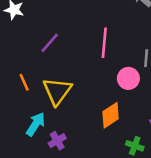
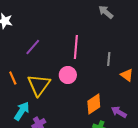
pink circle: (128, 78) -> (68, 75), moved
orange diamond: (111, 115) -> (94, 104), moved

